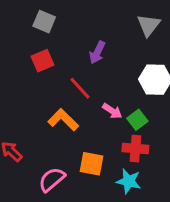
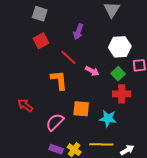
orange L-shape: (63, 120) -> (59, 80), turned 45
green square: (137, 120) -> (118, 74), moved
red cross: (135, 149) -> (122, 94), moved

